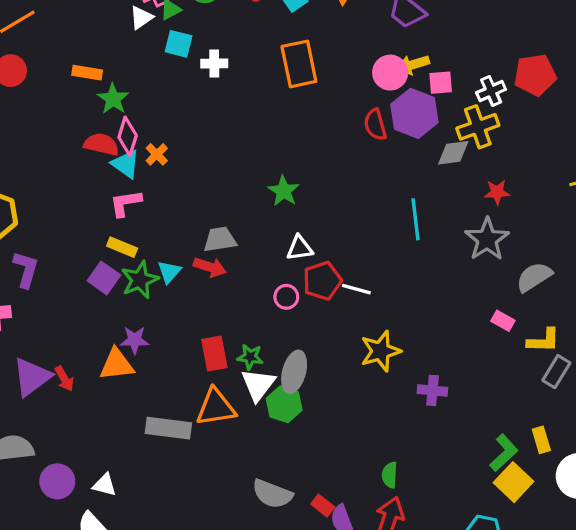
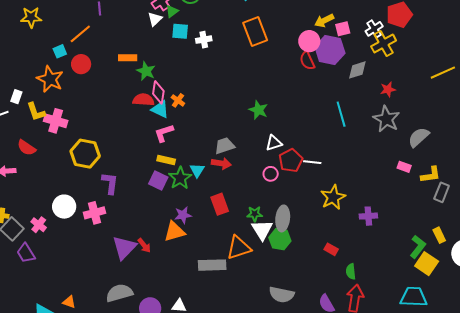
pink circle: (390, 73) -> (309, 41), moved
yellow cross: (478, 127) -> (384, 44), moved
red rectangle: (214, 353) -> (220, 204), moved
red rectangle: (323, 506) -> (331, 249), moved

